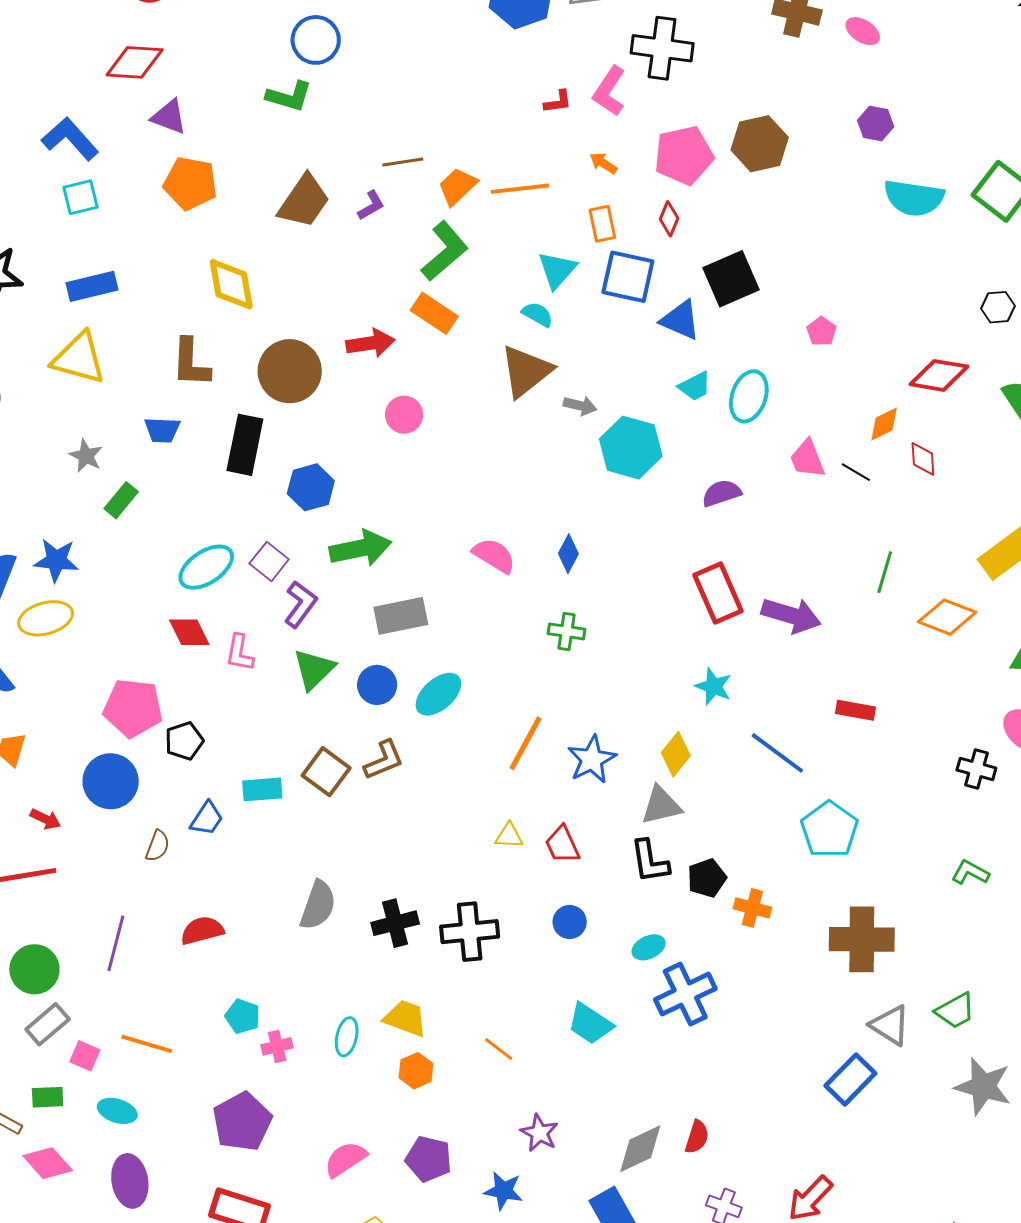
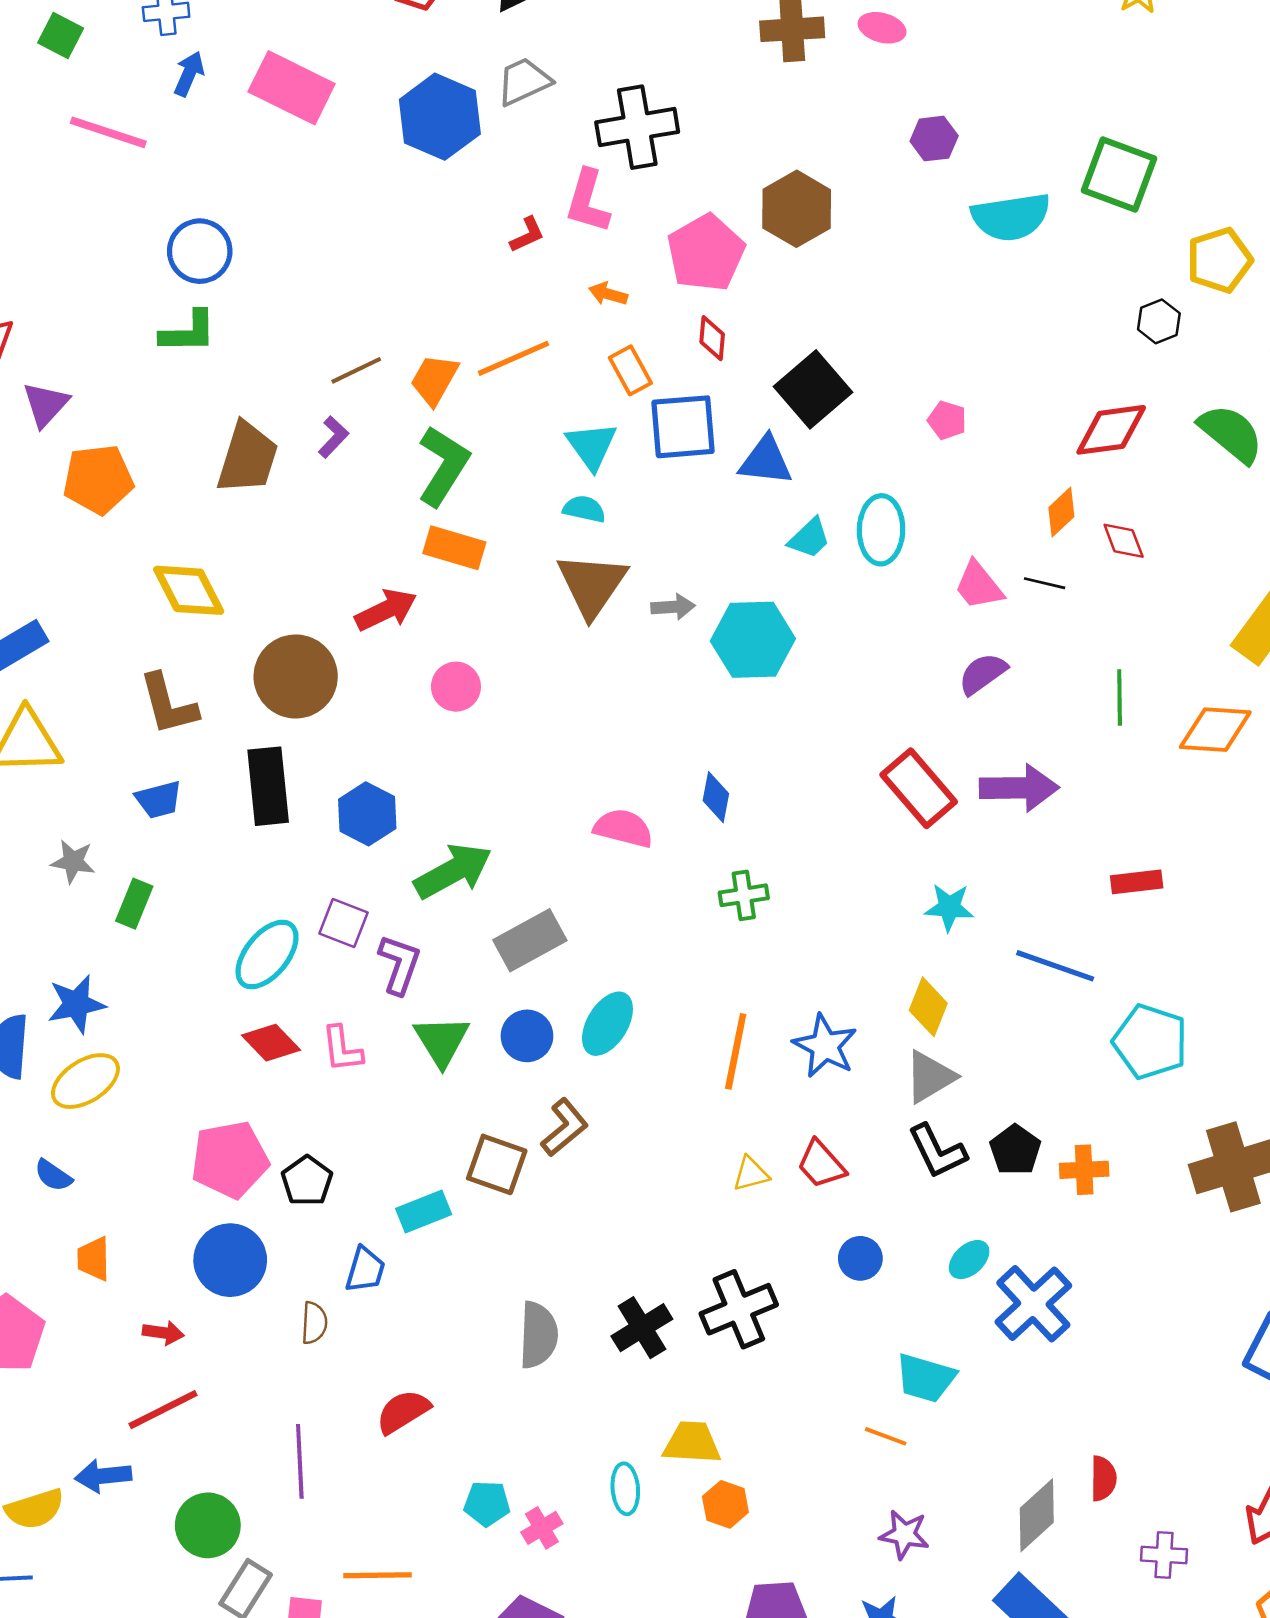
purple triangle: (169, 117) -> (46, 404), turned -51
purple semicircle: (721, 493) -> (983, 674), moved
orange line: (499, 1049) -> (886, 1436), moved

